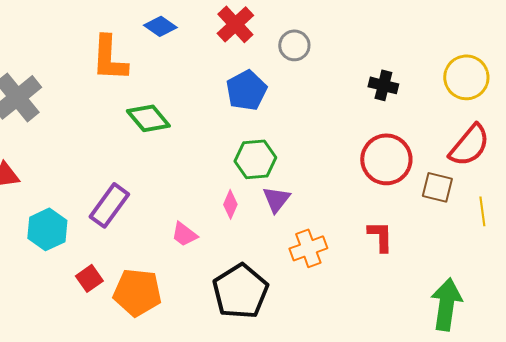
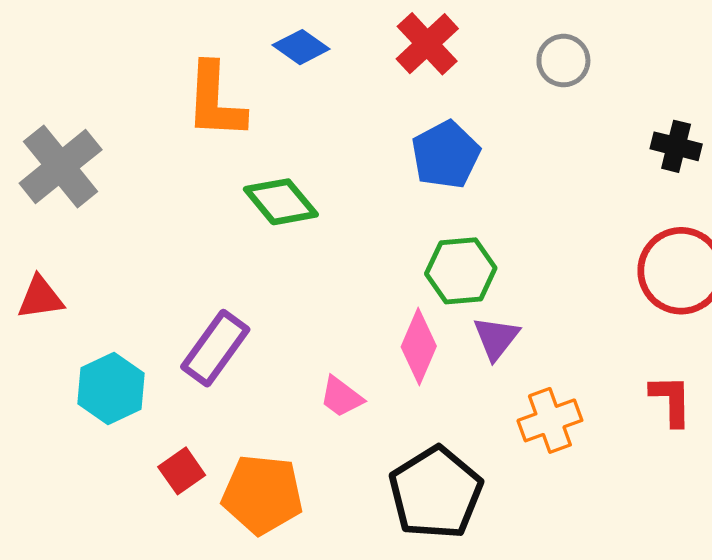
gray circle: (294, 45) -> (563, 61), moved
pink diamond: (230, 204) -> (419, 346), size x1.5

